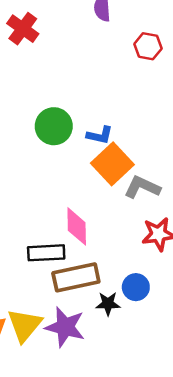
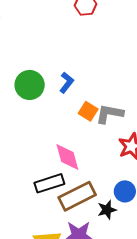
blue L-shape: (100, 135) -> (67, 83), turned -50
orange square: (112, 164) -> (88, 111), moved, size x0.6

